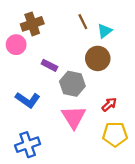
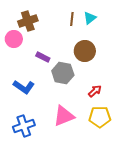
brown line: (83, 22) -> (72, 19), turned 32
cyan triangle: (105, 31) -> (90, 18), moved
pink triangle: (74, 117) -> (64, 116), moved, turned 40

